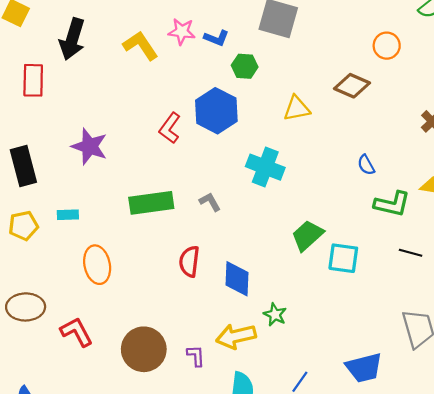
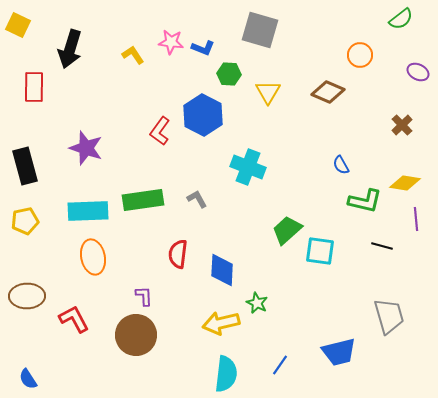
yellow L-shape: (141, 46) -> (133, 55), size x0.7
yellow triangle: (297, 109) -> (268, 92), moved, turned -48
cyan rectangle: (68, 215) -> (88, 211), moved, size x2.0
purple L-shape: (196, 356) -> (144, 296), moved

